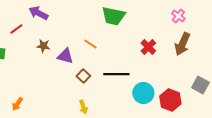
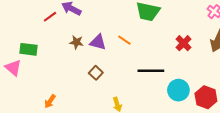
red line: (16, 29) -> (50, 17), moved
purple triangle: (65, 56) -> (98, 42), moved
brown square: (83, 76) -> (96, 73), moved

